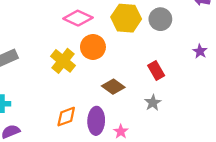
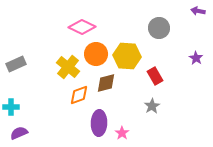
yellow hexagon: (126, 18) -> (127, 56), moved
brown diamond: (113, 87) -> (106, 83), moved, turned -50
orange diamond: (66, 117) -> (79, 95), moved

